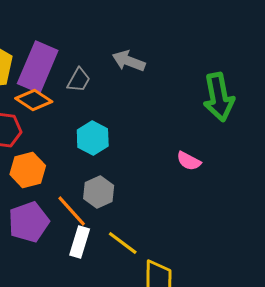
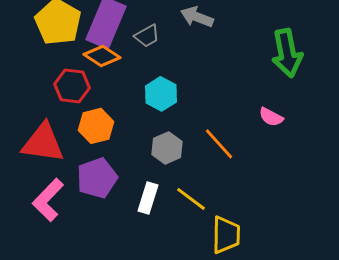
gray trapezoid: (79, 80) -> (147, 36), turned 32
pink semicircle: (189, 161) -> (271, 117), moved
orange line: (72, 211) -> (219, 144), moved

